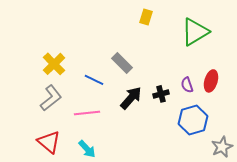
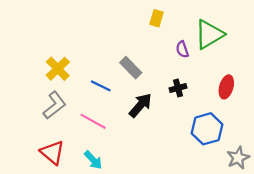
purple semicircle: (187, 85) -> (182, 49), moved
black cross: (161, 94) -> (178, 88), moved
pink line: (87, 113) -> (93, 121), turned 35

